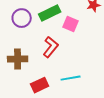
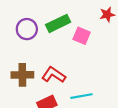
red L-shape: (51, 47) -> (54, 75), moved, turned -95

